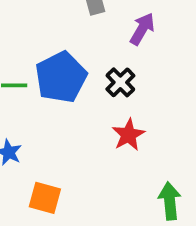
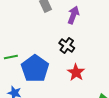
blue pentagon: (61, 77) -> (35, 69), moved

